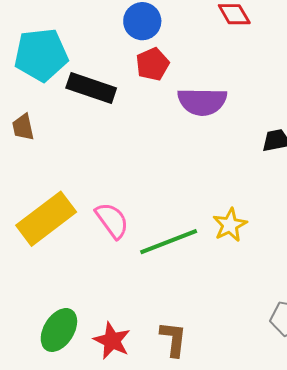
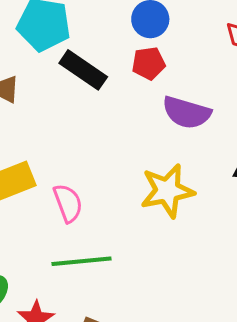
yellow star: (230, 225) -> (167, 191), moved, size x1.6
green line: (169, 242) -> (82, 261), moved

